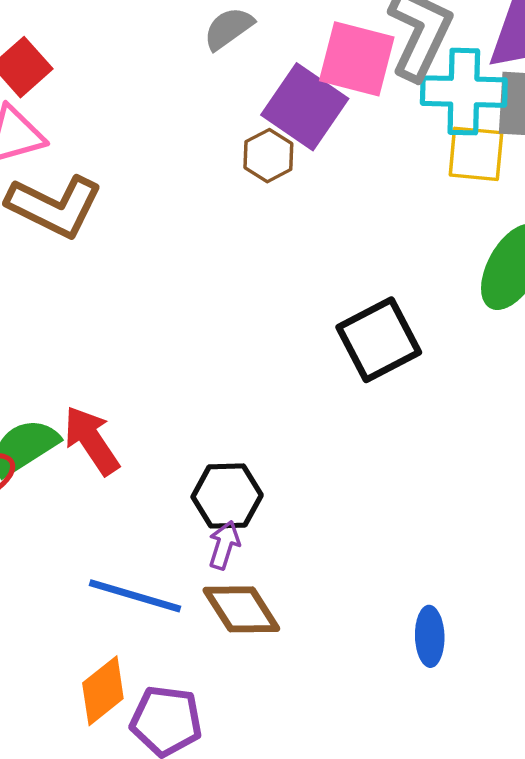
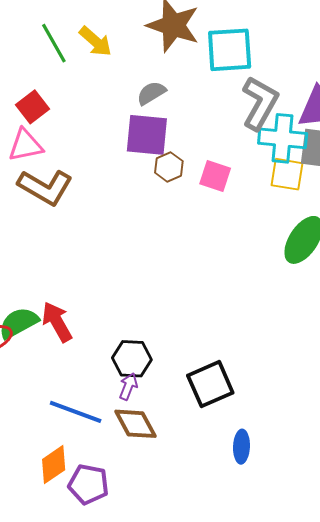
pink square: (357, 59) -> (215, 176), moved, size x0.7
purple square: (305, 107) -> (147, 135), moved, turned -33
black square: (379, 340) -> (210, 384), moved

